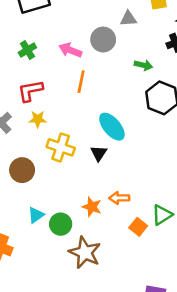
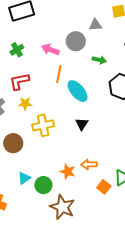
green arrow: (143, 65) -> (99, 60), moved
cyan ellipse: (112, 127) -> (78, 91), moved
yellow cross: (61, 147) -> (43, 125), turned -30
black triangle: (99, 153) -> (82, 124), moved

